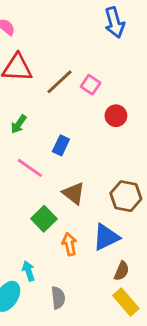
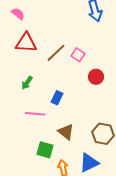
pink line: (30, 168) -> (35, 114), turned -30
green square: (44, 219) -> (45, 150), turned -30

